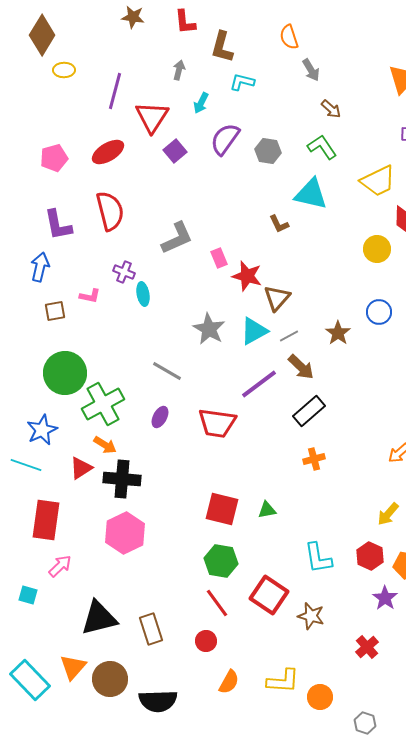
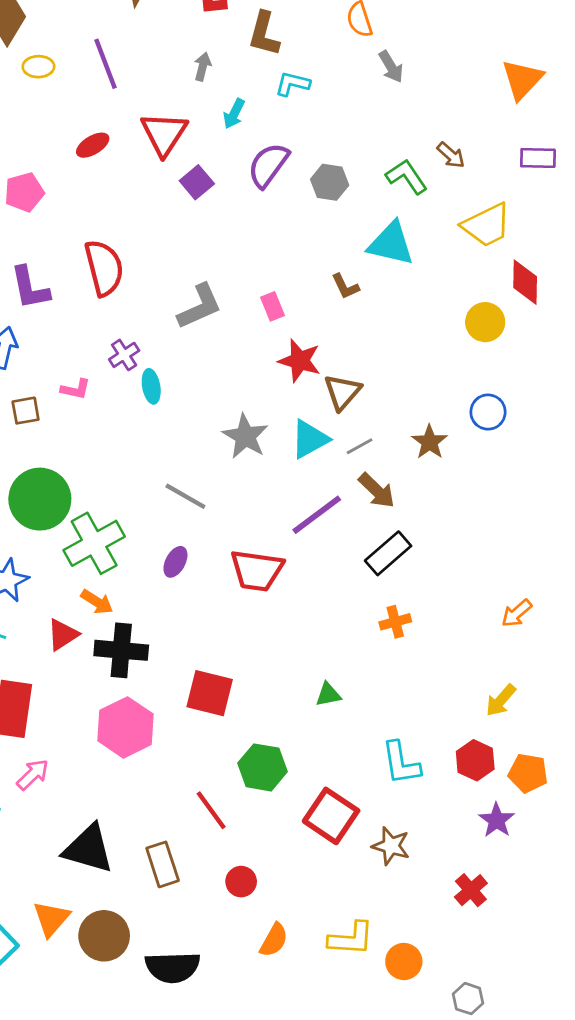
purple line: (115, 91) -> (106, 64), moved, turned -36
brown arrow: (331, 109) -> (451, 155), moved
red ellipse: (108, 152) -> (93, 145), moved, size x0.7
pink rectangle: (219, 258) -> (273, 306), moved
purple cross: (124, 272) -> (124, 355), turned 35
red square: (222, 509) -> (210, 693), moved
red line: (217, 603) -> (211, 810), moved
black triangle: (99, 618) -> (88, 849), turned 30

